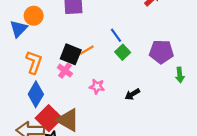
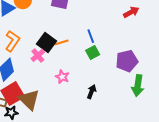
purple pentagon: (161, 52) -> (127, 61), turned -30
green arrow: (180, 75) -> (138, 86), size x1.5
black arrow: (132, 94) -> (92, 92), turned 128

